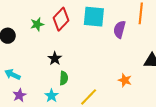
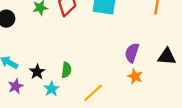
purple semicircle: (119, 29) -> (132, 53), moved
black star: (55, 58) -> (37, 72), moved

